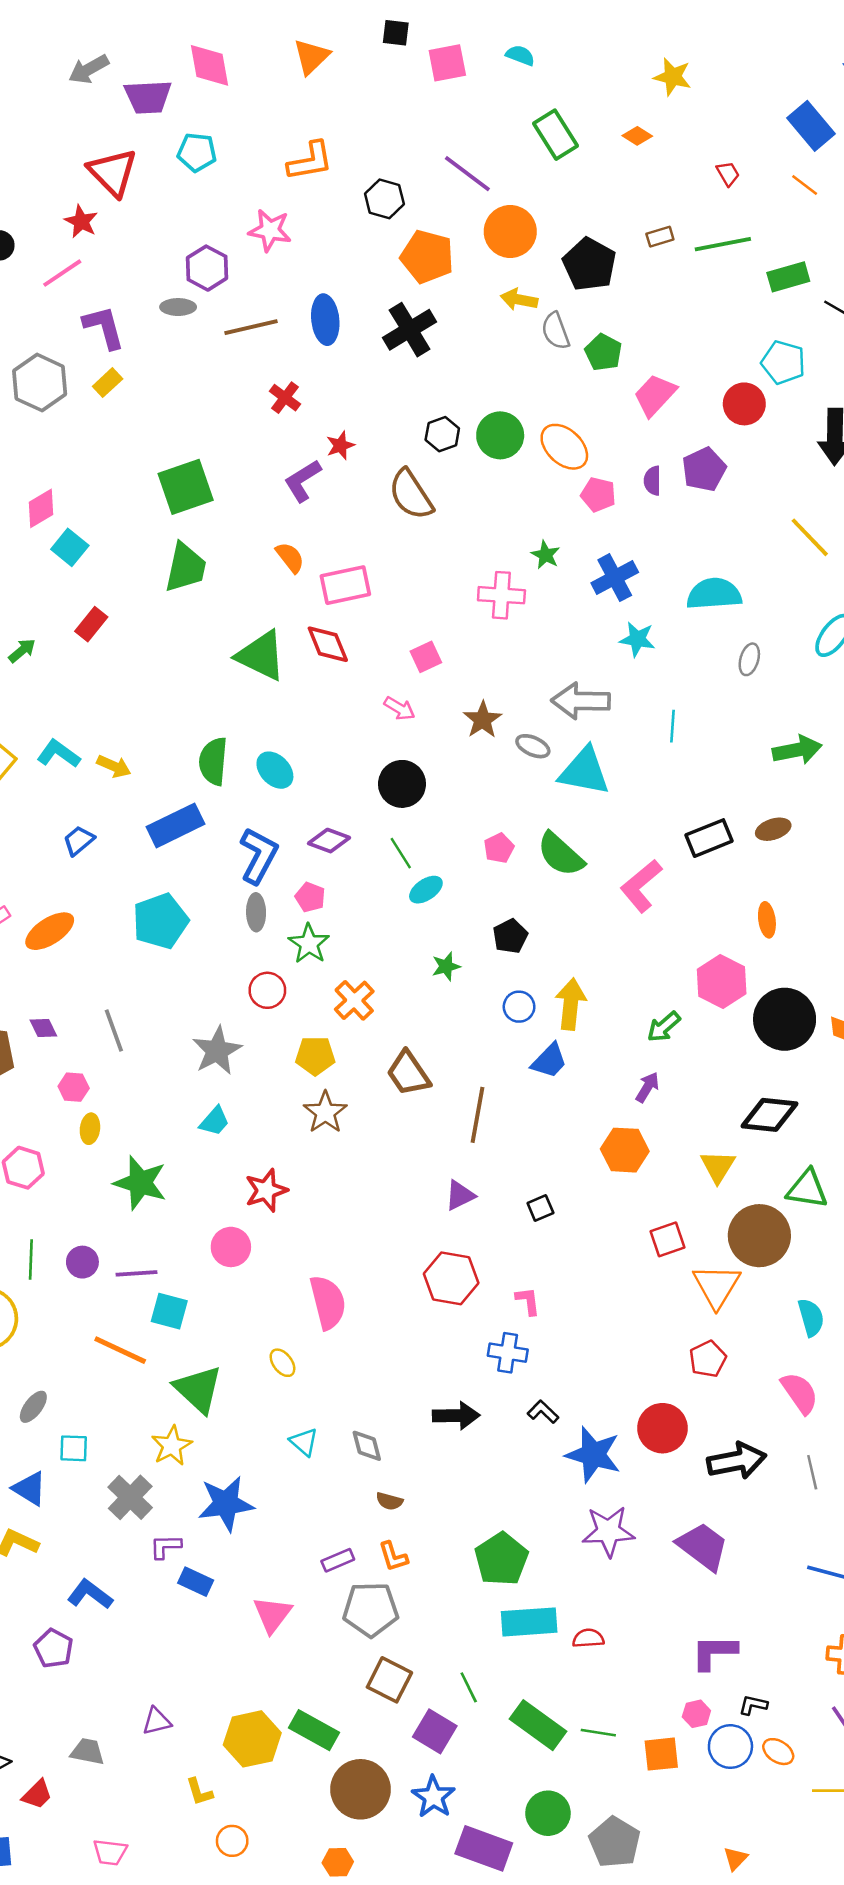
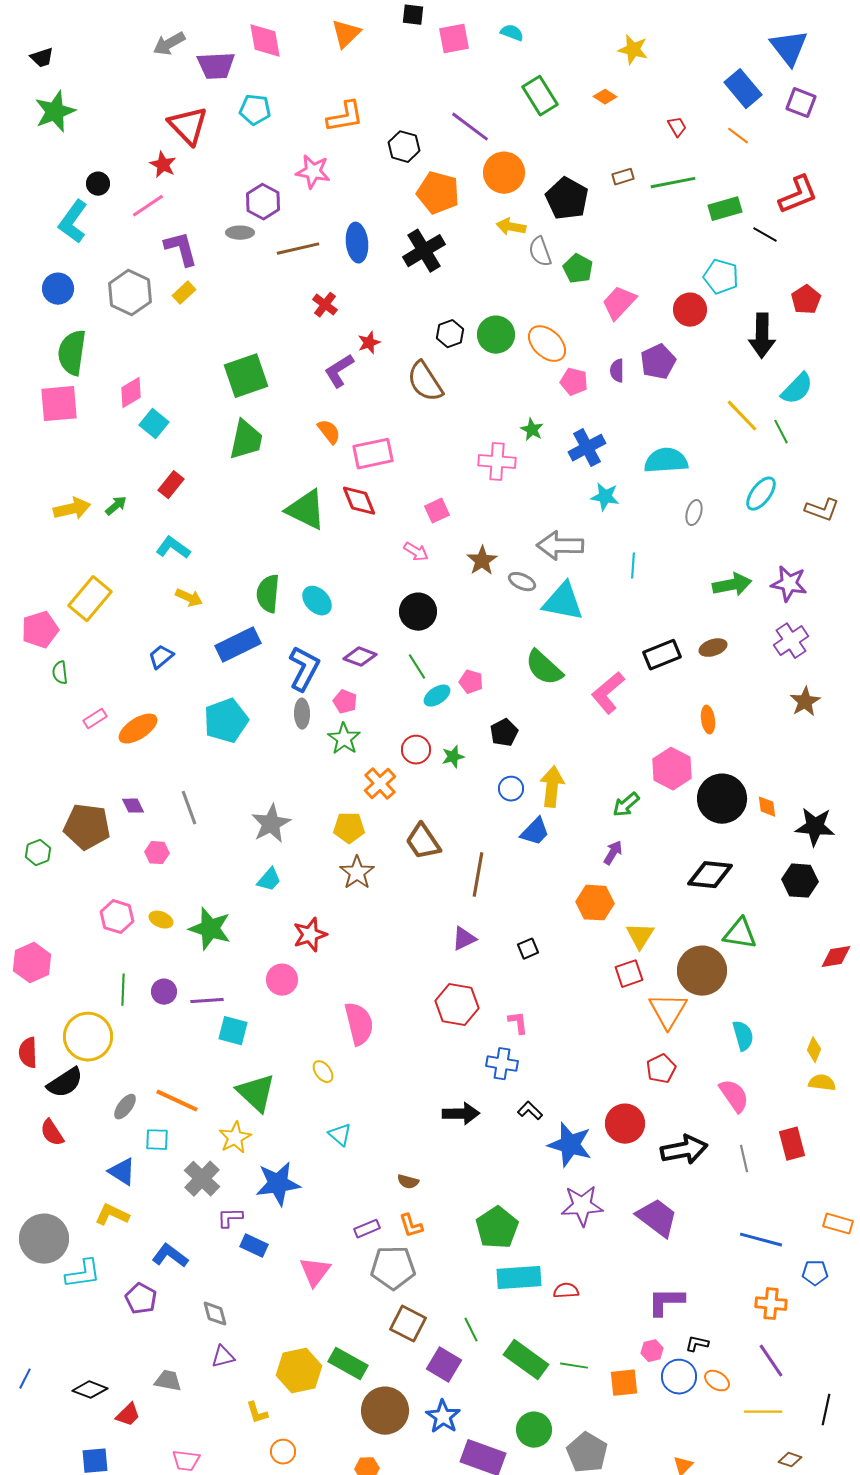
cyan L-shape: (59, 754) -> (173, 548), moved
pink pentagon: (499, 848) -> (471, 682), moved, turned -30
red circle: (267, 990) -> (416, 750), moved
yellow ellipse: (90, 1129) -> (161, 920), moved, turned -75
yellow triangle: (718, 1166) -> (640, 936), moved
orange line: (120, 1350) -> (177, 1101), moved
gray diamond: (367, 1446) -> (215, 1314), moved

